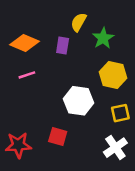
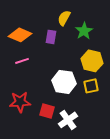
yellow square: (120, 113) -> (91, 86), moved
red star: (18, 145) -> (20, 102), moved
white cross: (115, 148) -> (68, 120), moved

